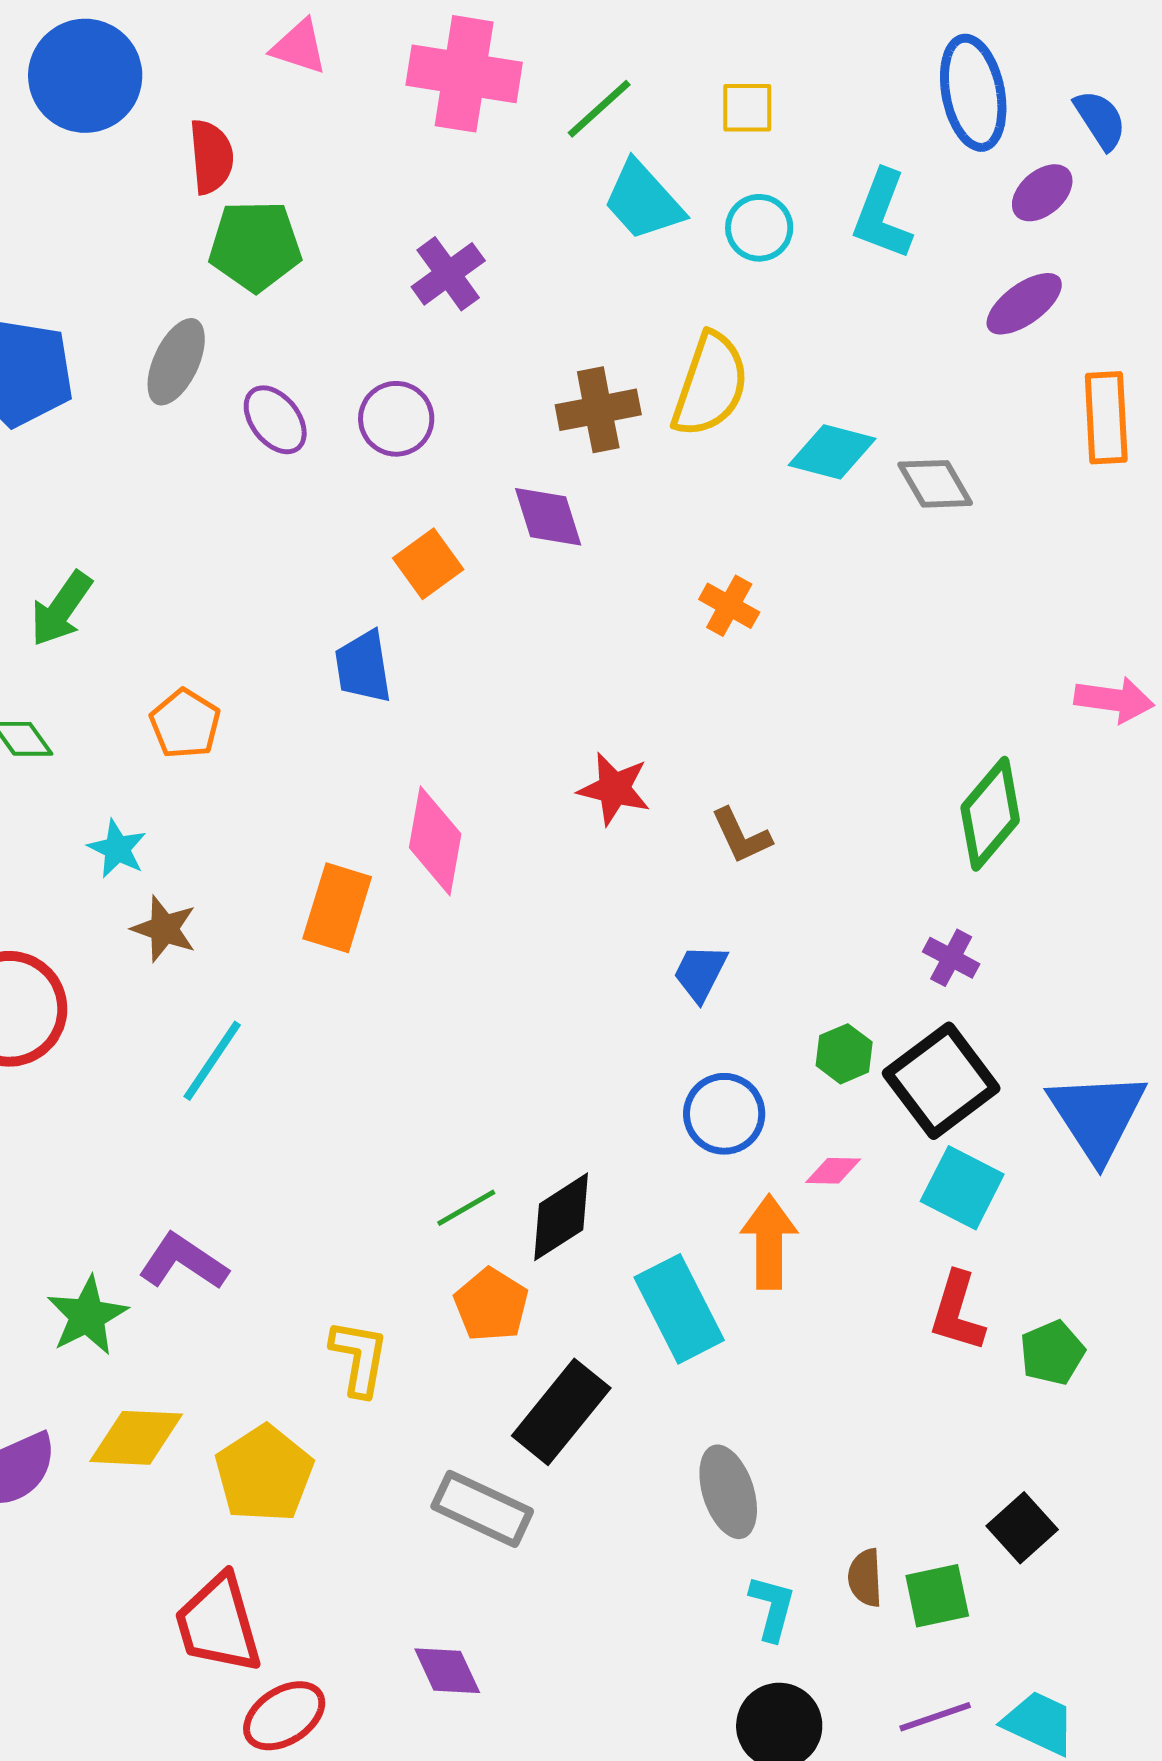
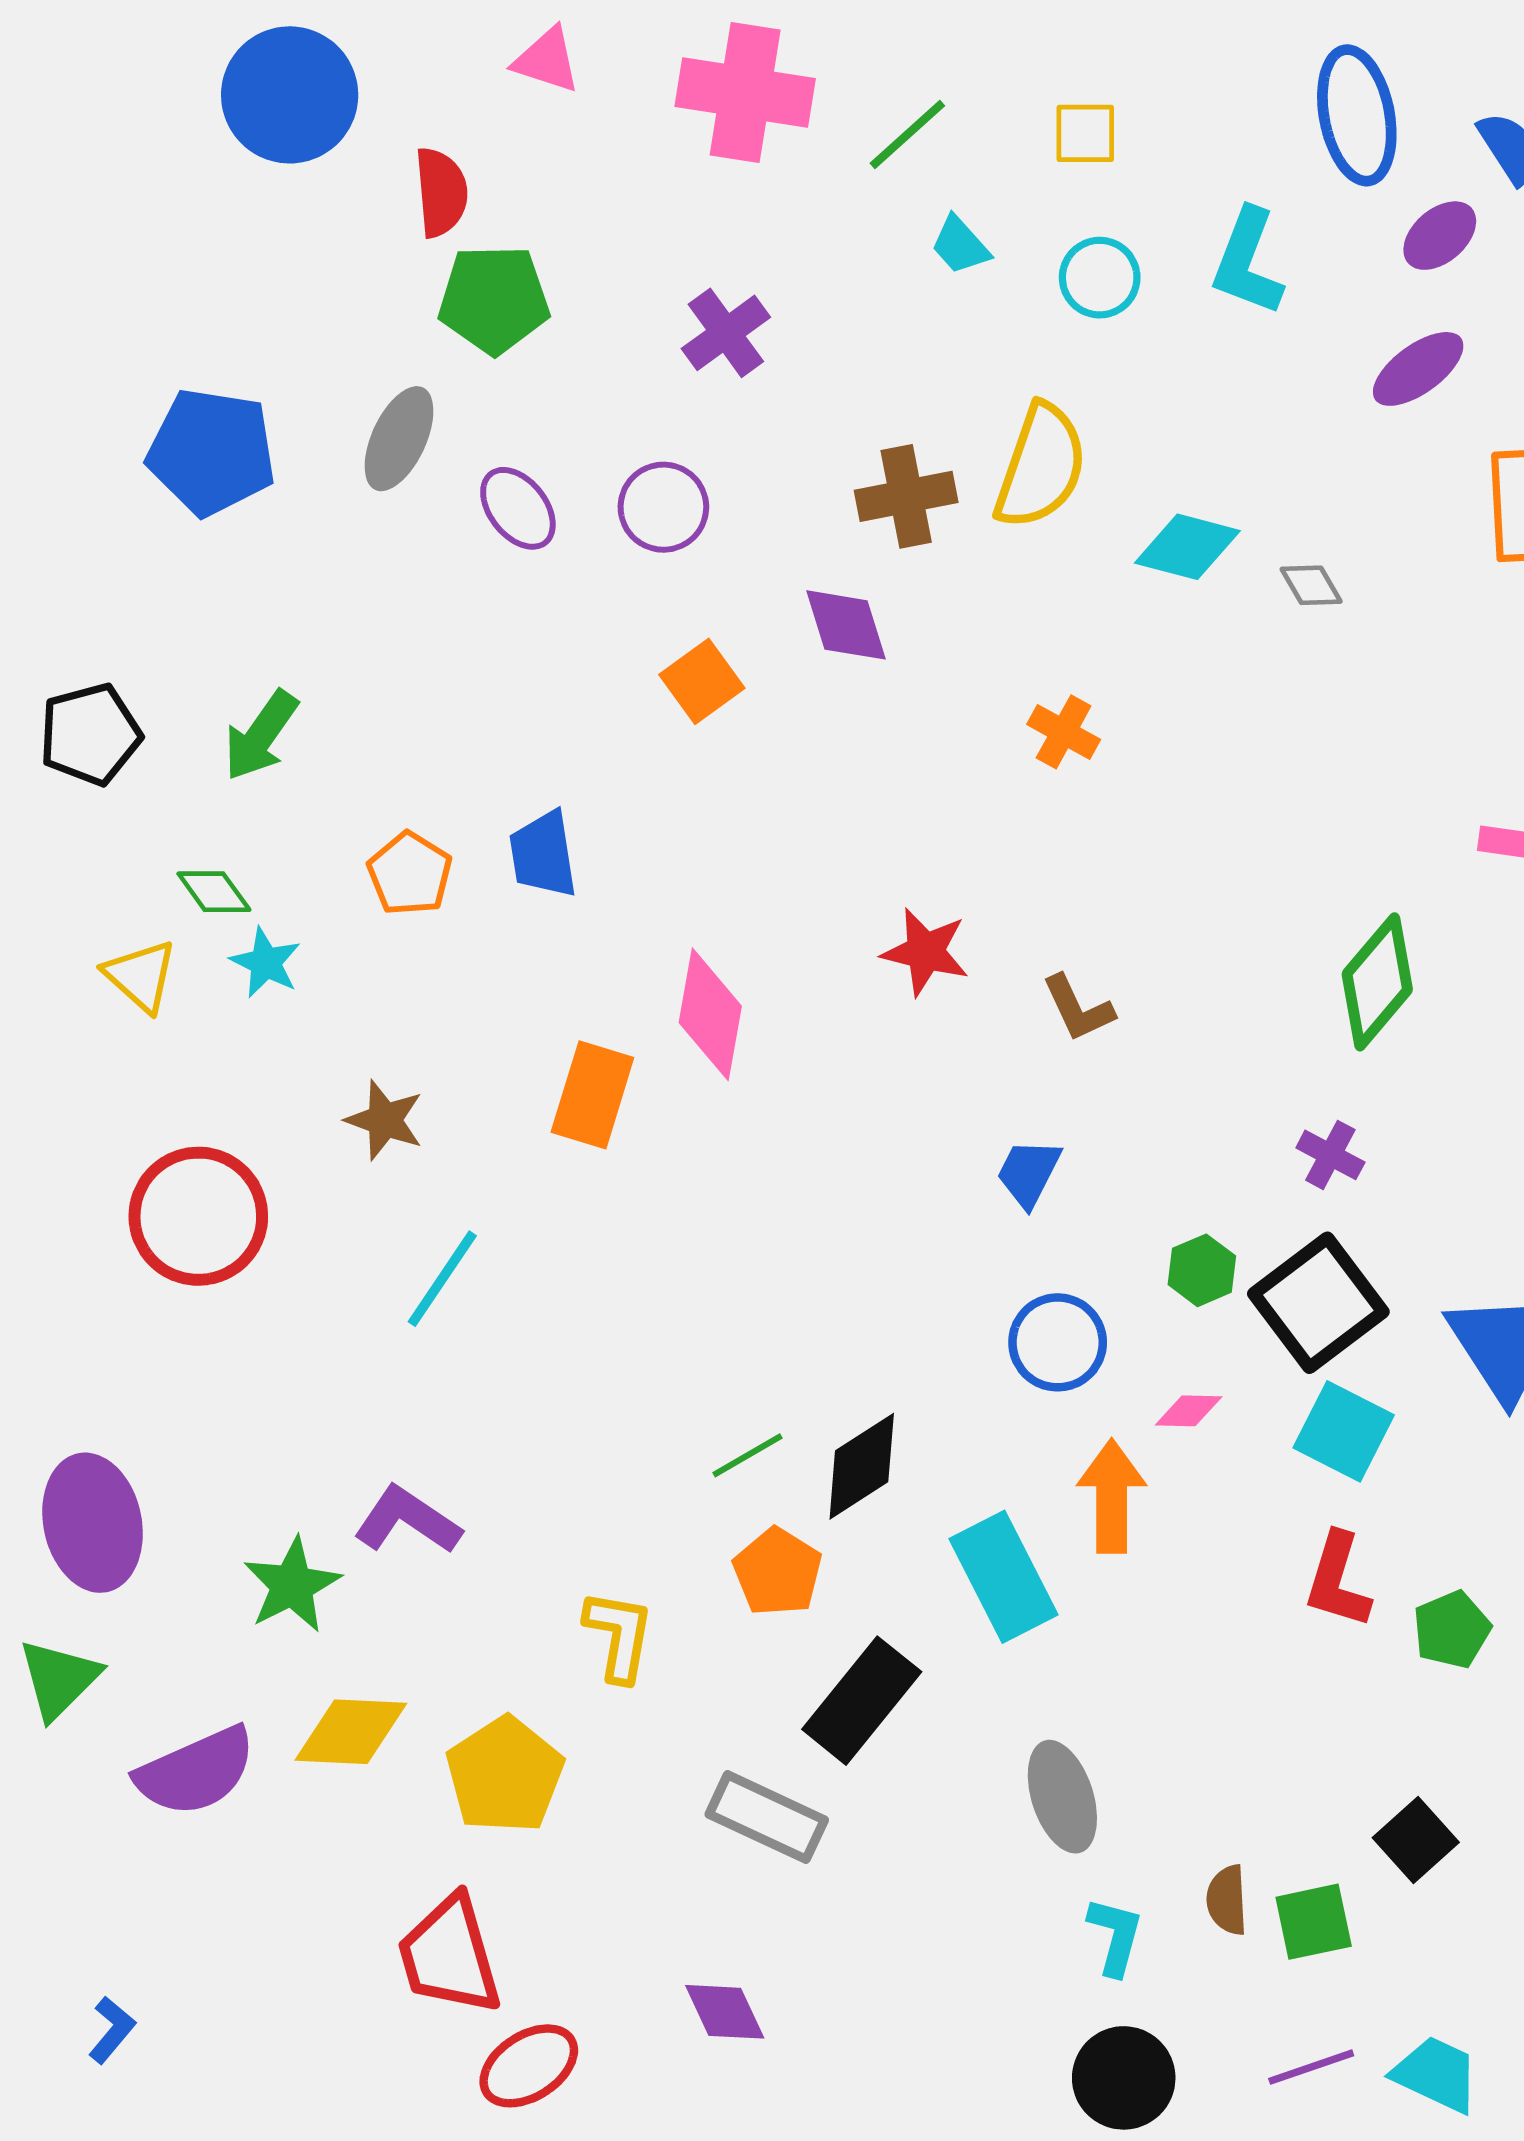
cyan trapezoid: (643, 201) -> (960, 245), size x0.6
gray diamond: (935, 484) -> (1311, 585), size x0.7
blue trapezoid: (363, 667) -> (543, 854), moved
cyan star: (117, 849) -> (266, 963), moved

